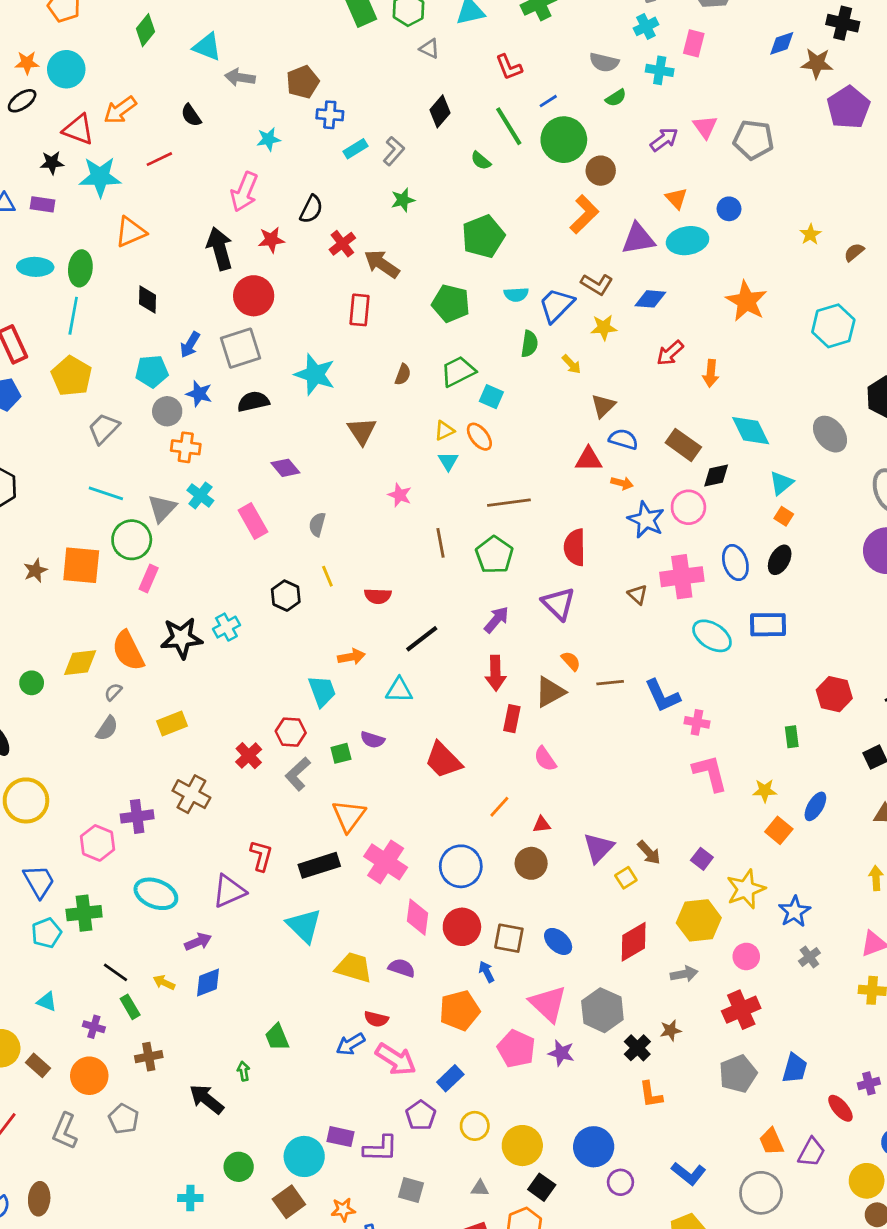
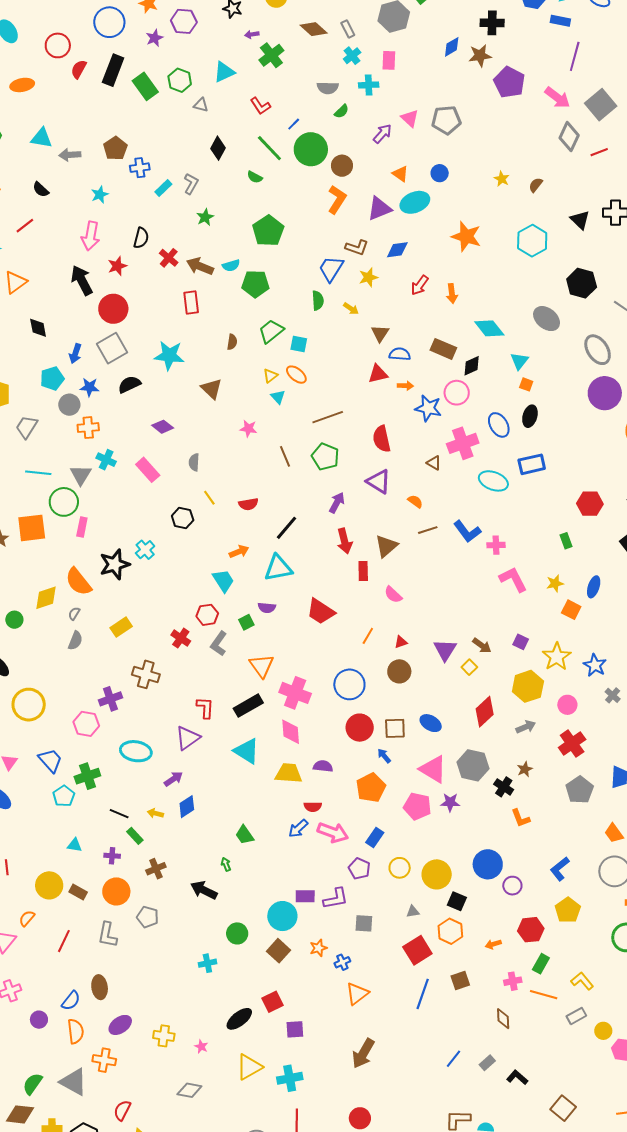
cyan semicircle: (516, 294) -> (231, 266), moved
orange semicircle: (571, 661) -> (415, 501), moved
cyan triangle: (399, 690) -> (278, 568), size x1.4
pink diamond: (417, 917) -> (291, 732), moved
blue L-shape: (689, 1174) -> (560, 869), turned 115

